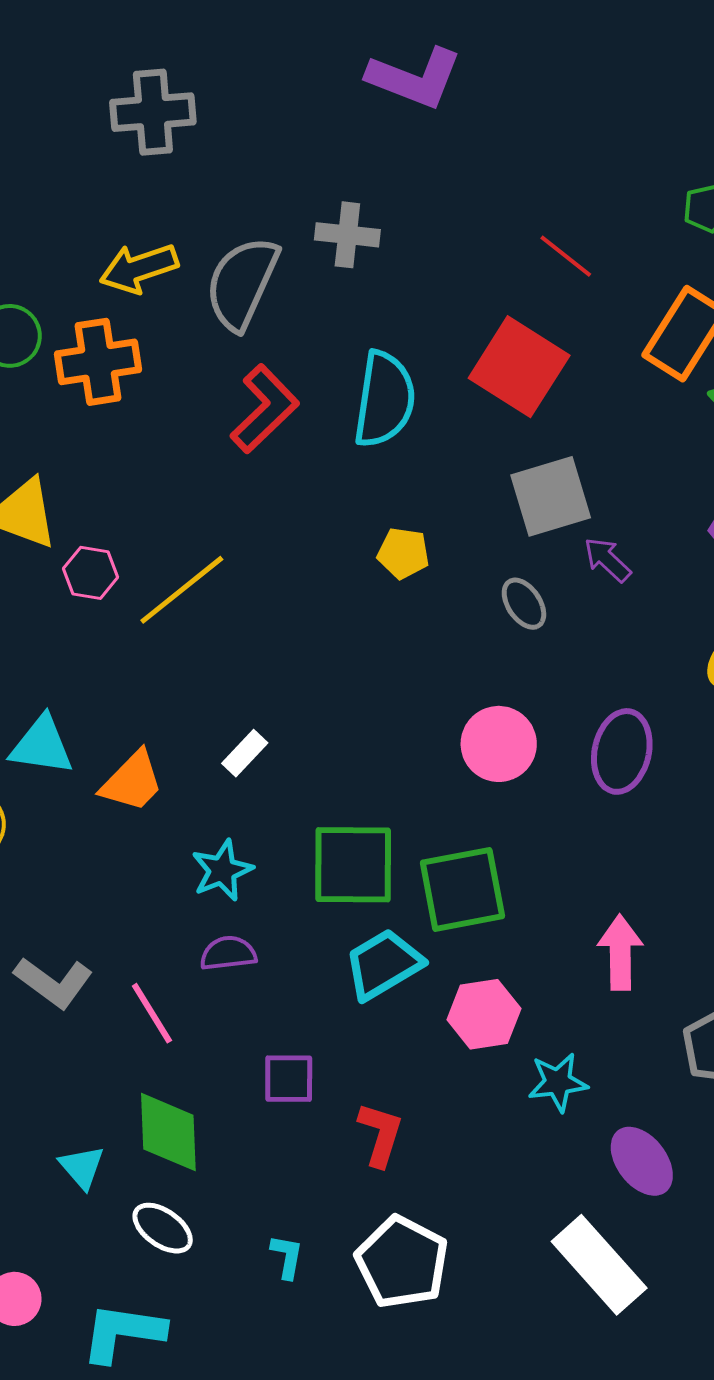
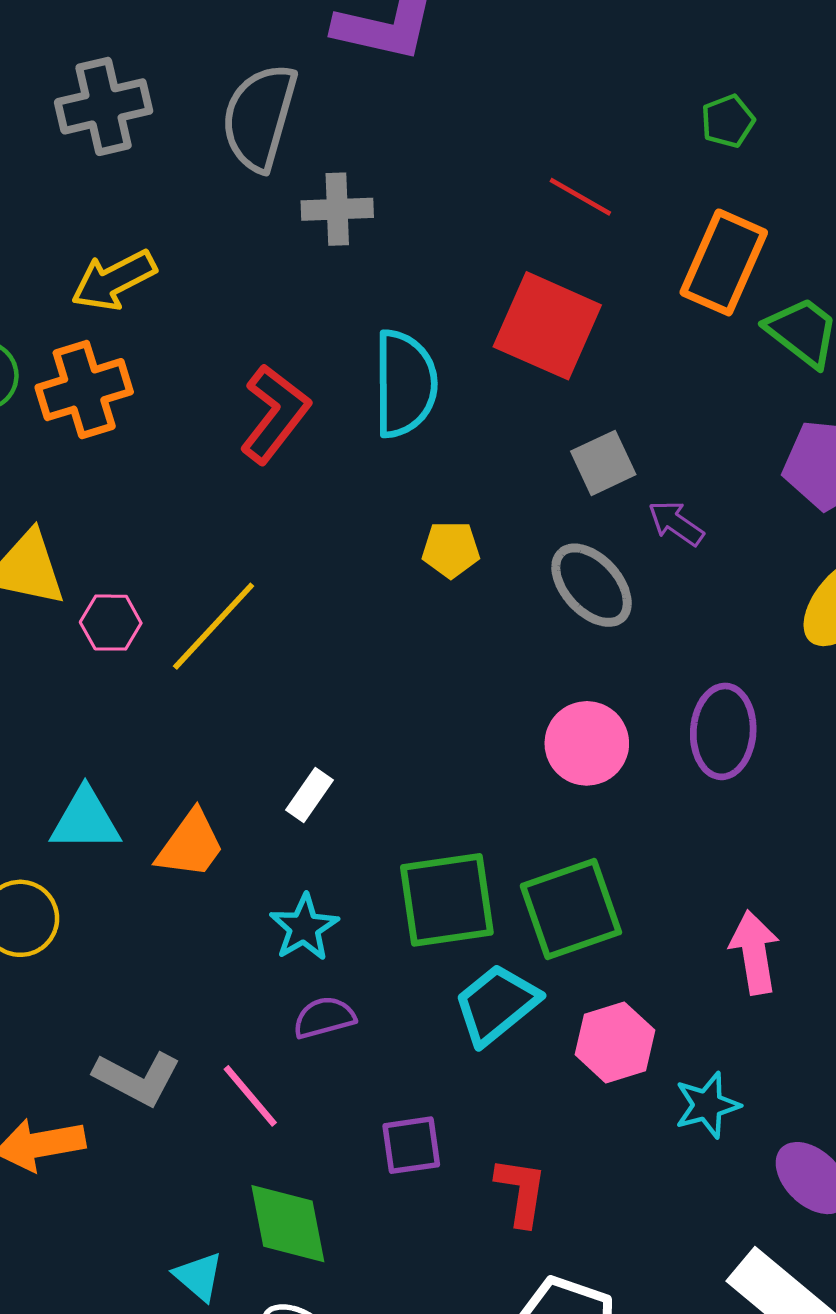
gray semicircle: (242, 283) -> (259, 117), moved
gray square: (551, 496) -> (603, 463), size x0.7
gray ellipse: (524, 604) -> (592, 585), size x1.5

